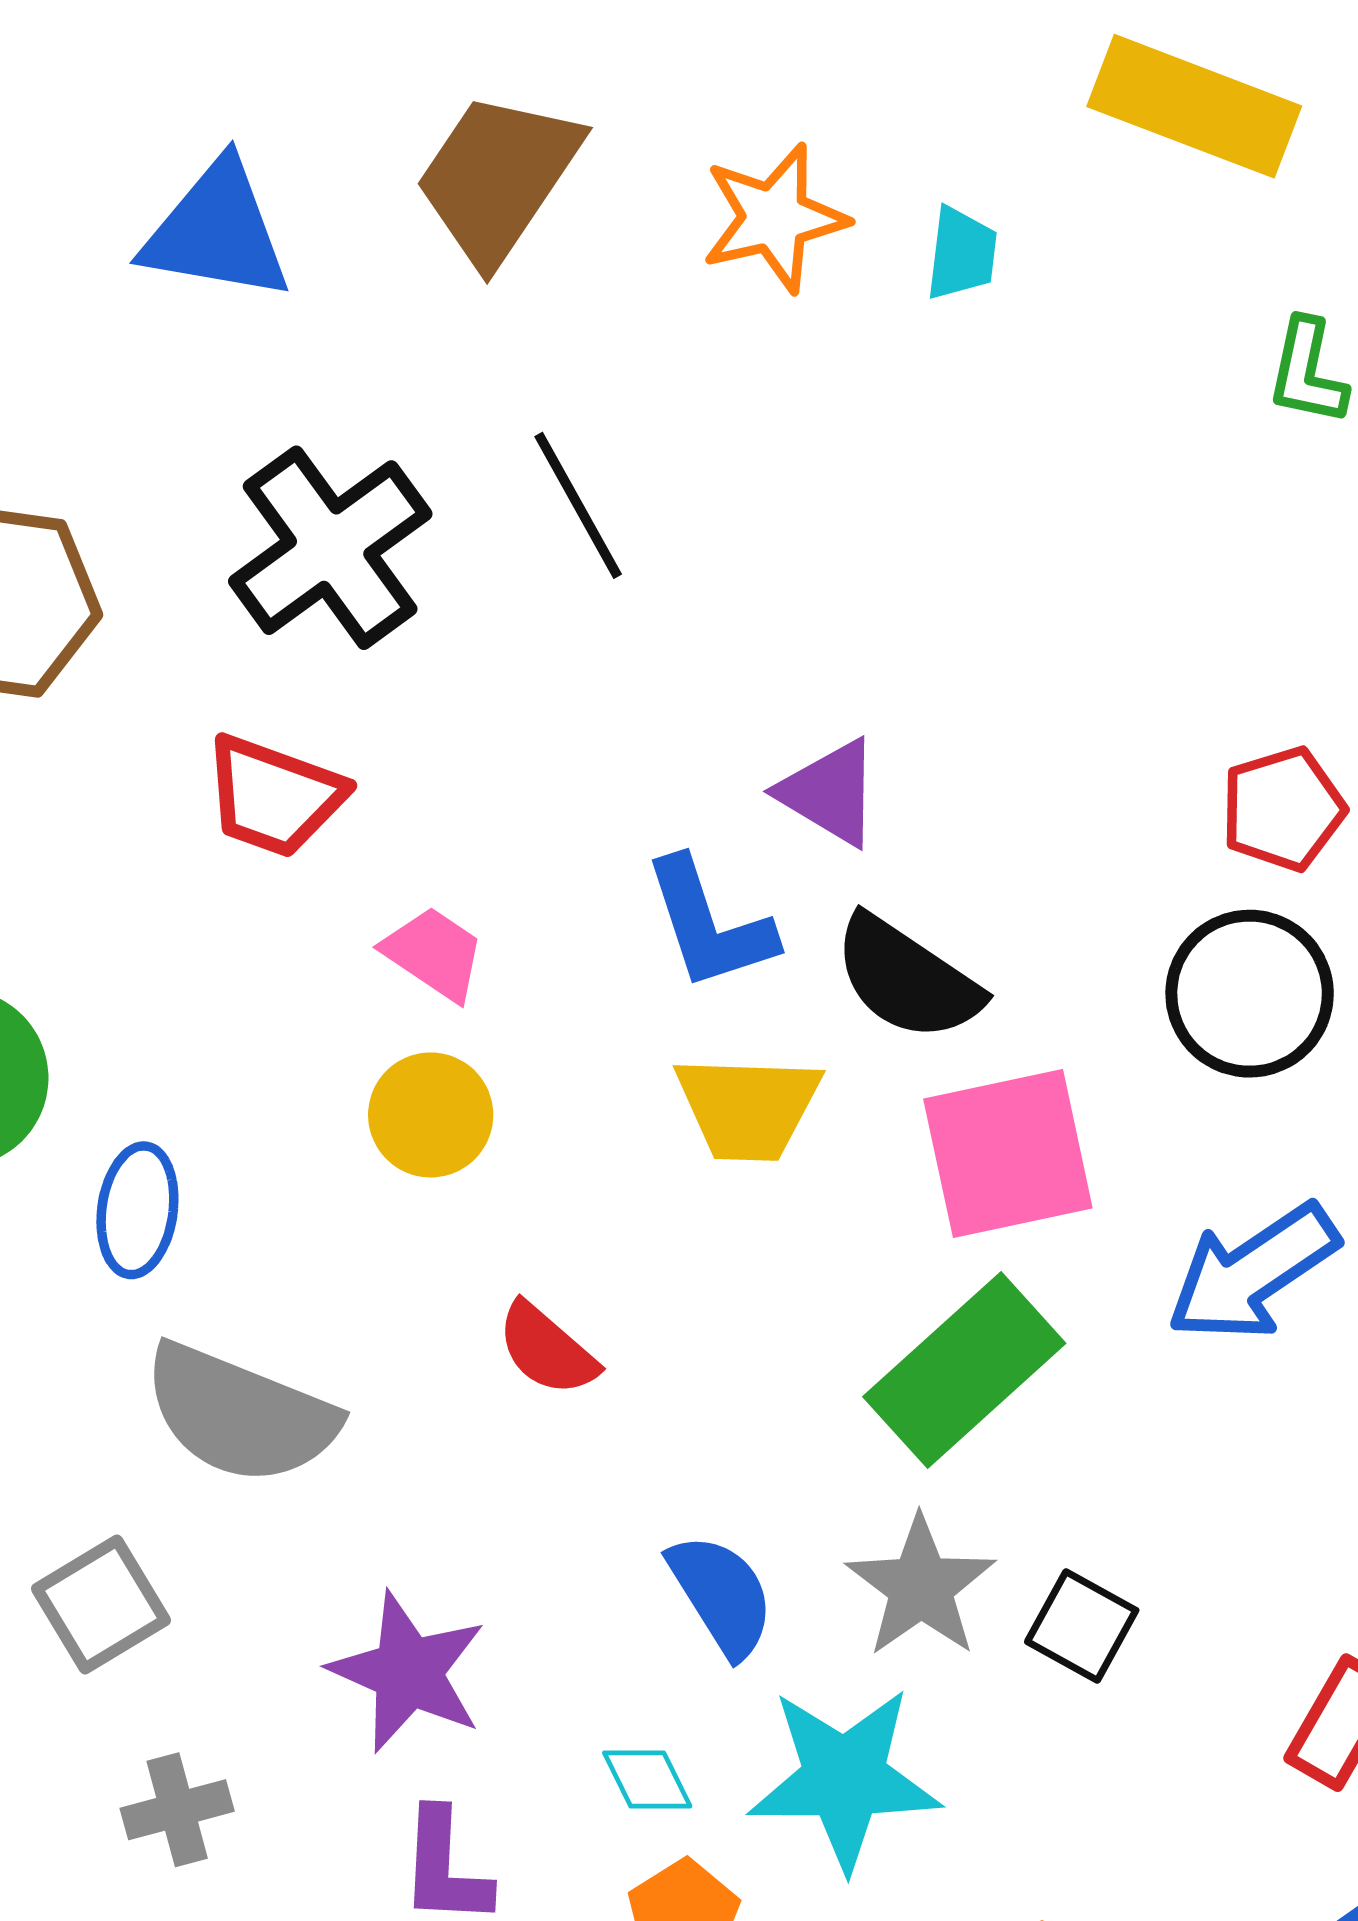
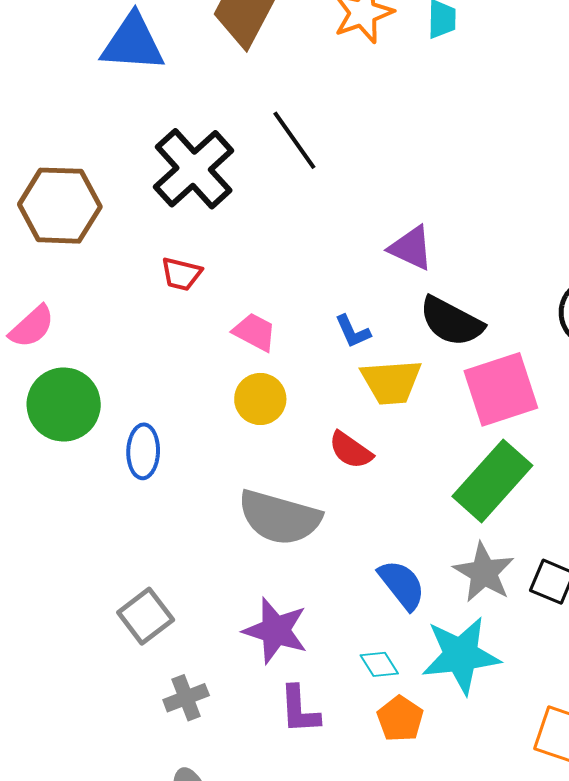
red trapezoid: (274, 796) -> (181, 274), size x0.7
blue L-shape: (709, 924) -> (353, 331), moved, size x0.6
red semicircle: (547, 1349) -> (351, 450), moved
gray semicircle: (240, 1414) -> (279, 517), moved

